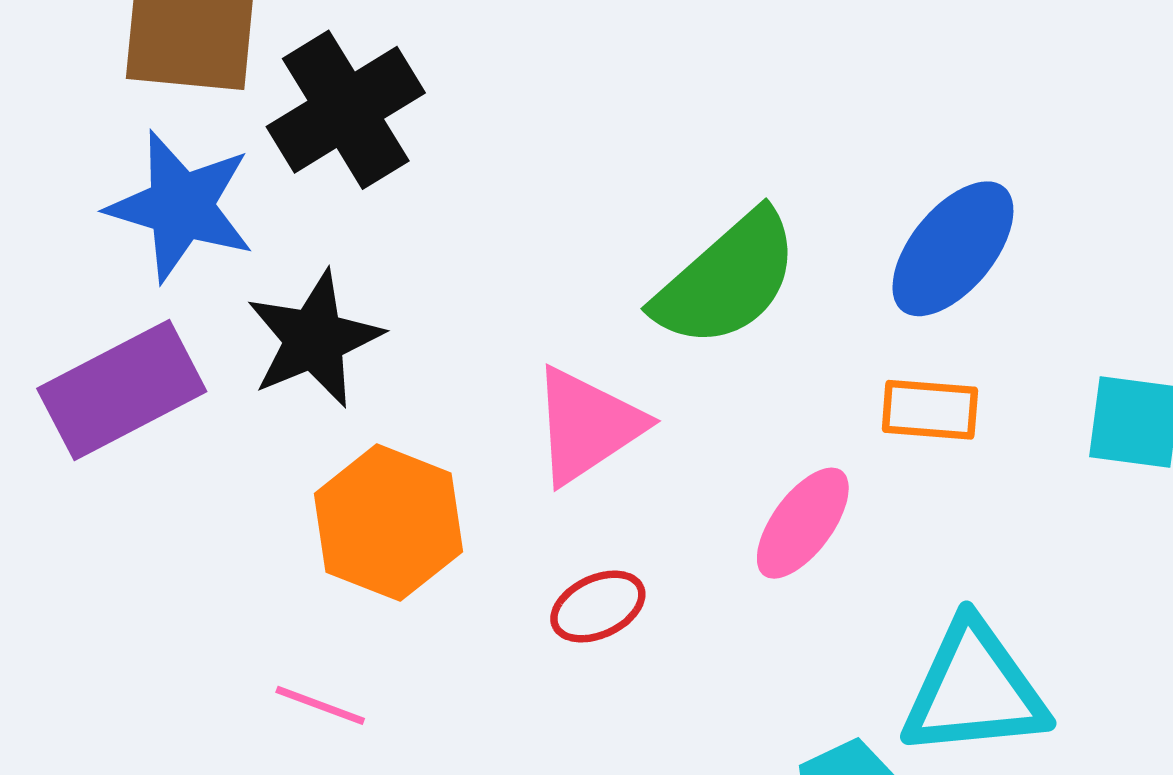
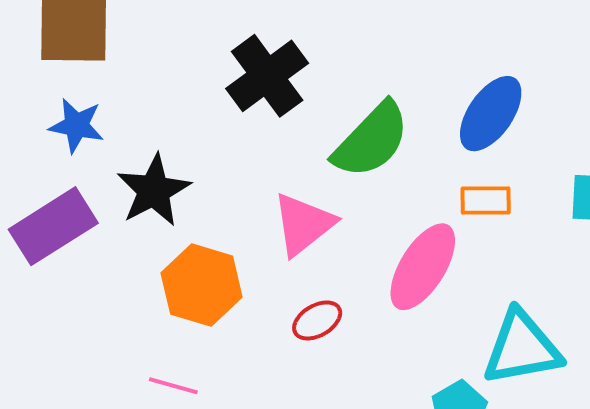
black cross: (346, 110) -> (267, 76), moved
blue star: (181, 206) -> (76, 125), size x0.7
pink ellipse: (803, 523) -> (423, 267), size x1.4

